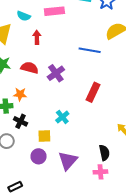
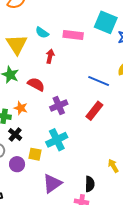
purple cross: (56, 73) -> (59, 106), moved
red rectangle: (93, 92) -> (94, 111), moved
cyan cross: (62, 117) -> (57, 140), size x1.5
purple circle: (39, 156) -> (17, 164), moved

